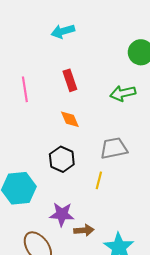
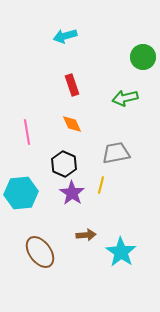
pink line: (25, 89) -> (27, 132), moved
purple star: (62, 214) -> (72, 193), moved, turned 30

